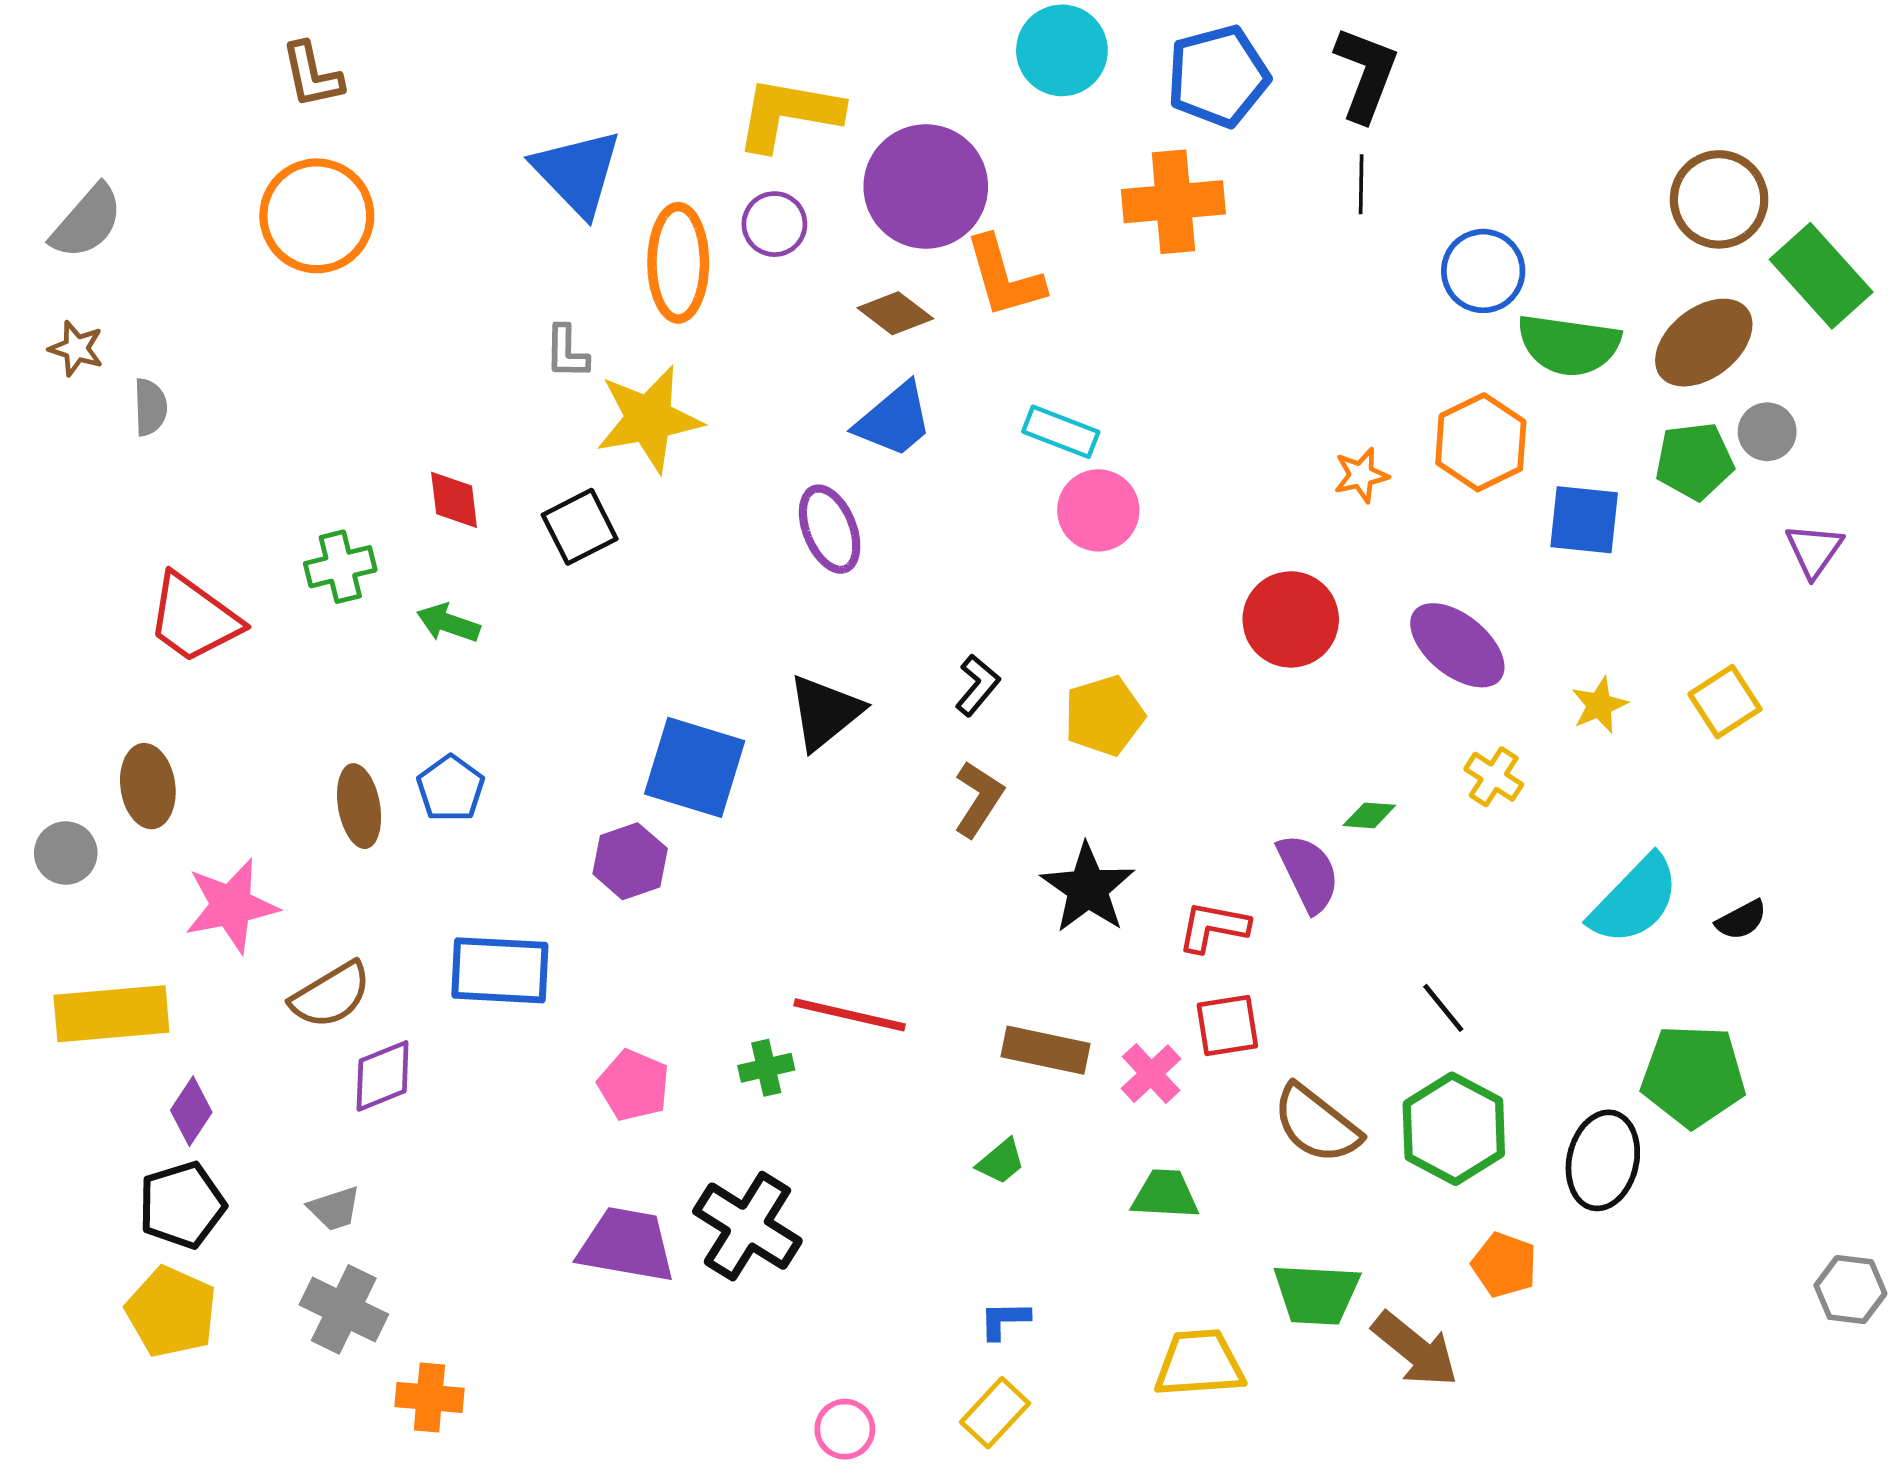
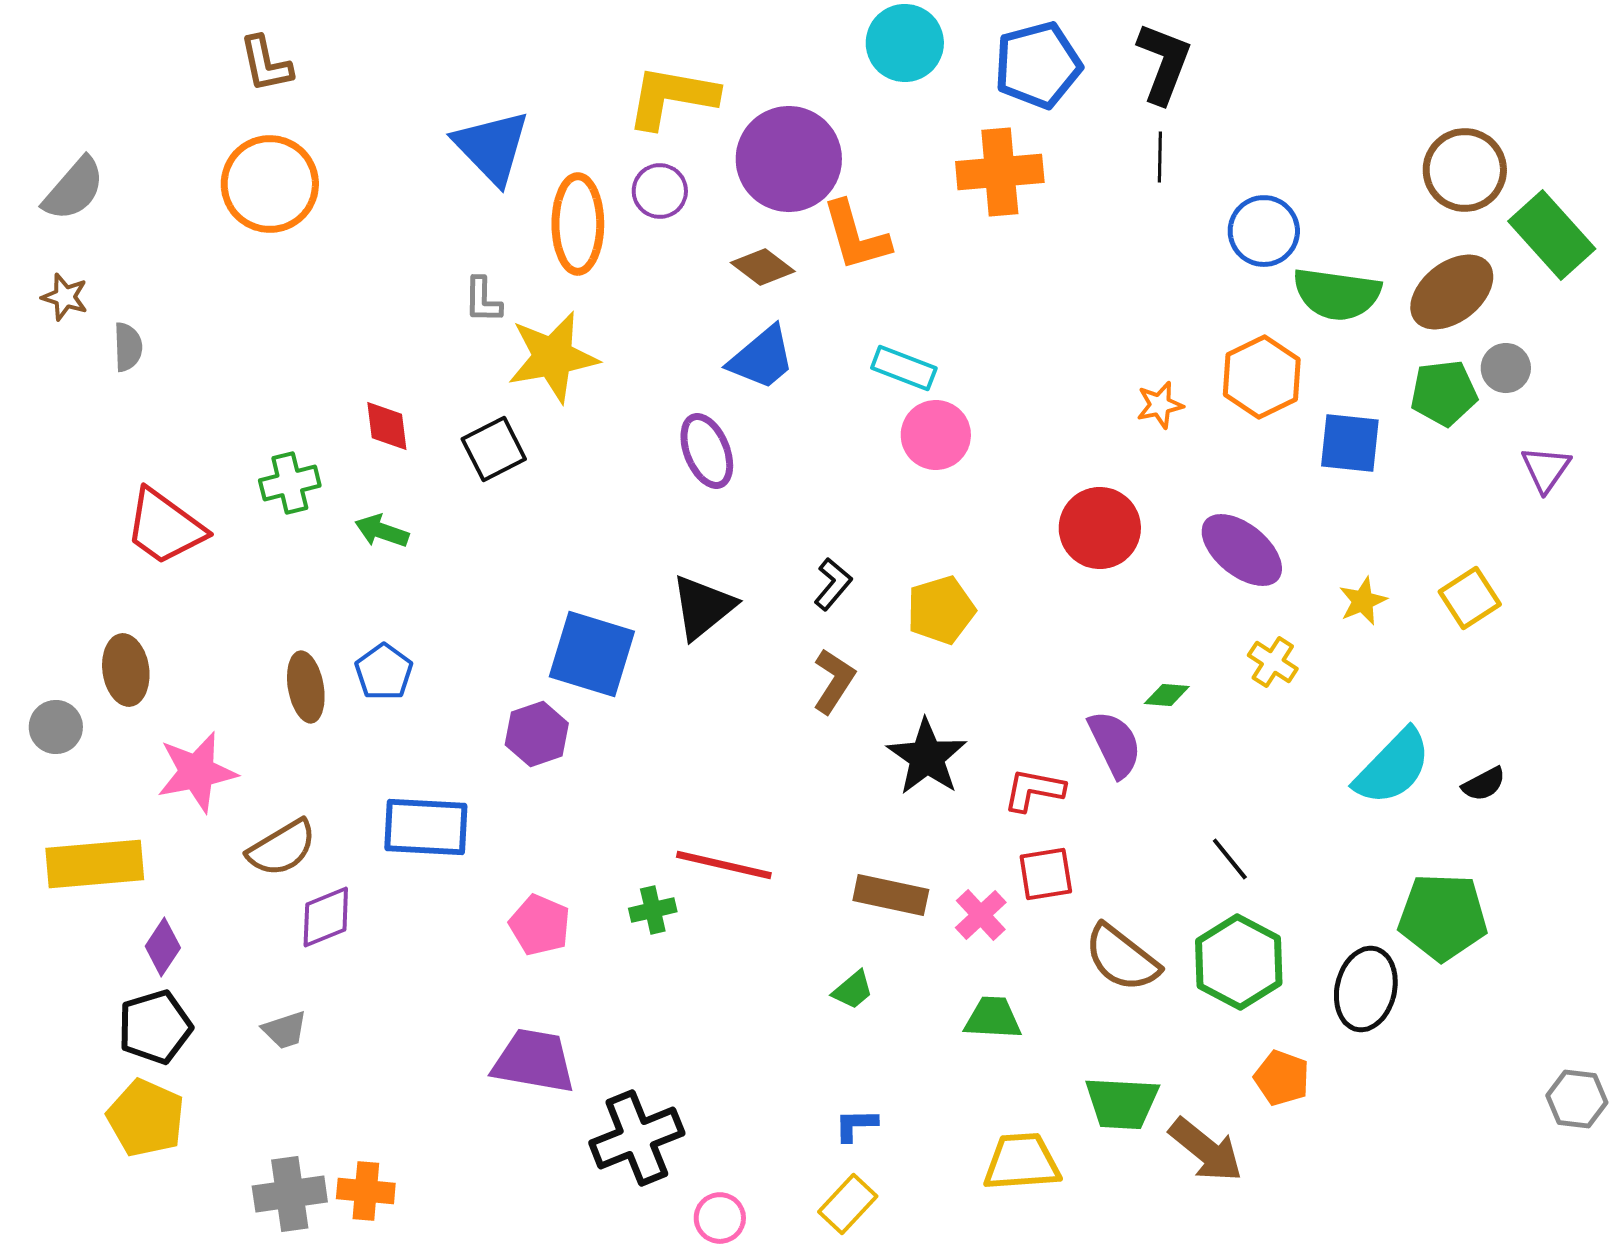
black cross: (747, 1226) -> (637, 1138), moved, turned 36
gray cross: (344, 1309) -> (290, 1194), moved, turned -34

